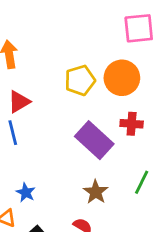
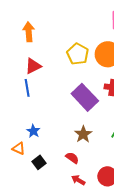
yellow pentagon: (80, 80) -> (78, 54), turned -30

